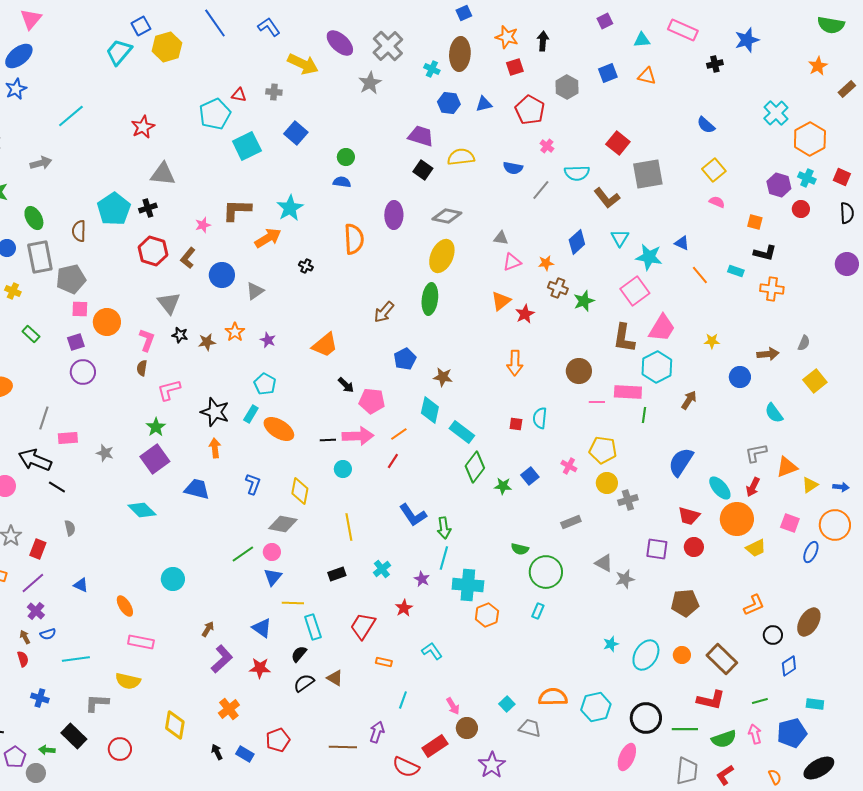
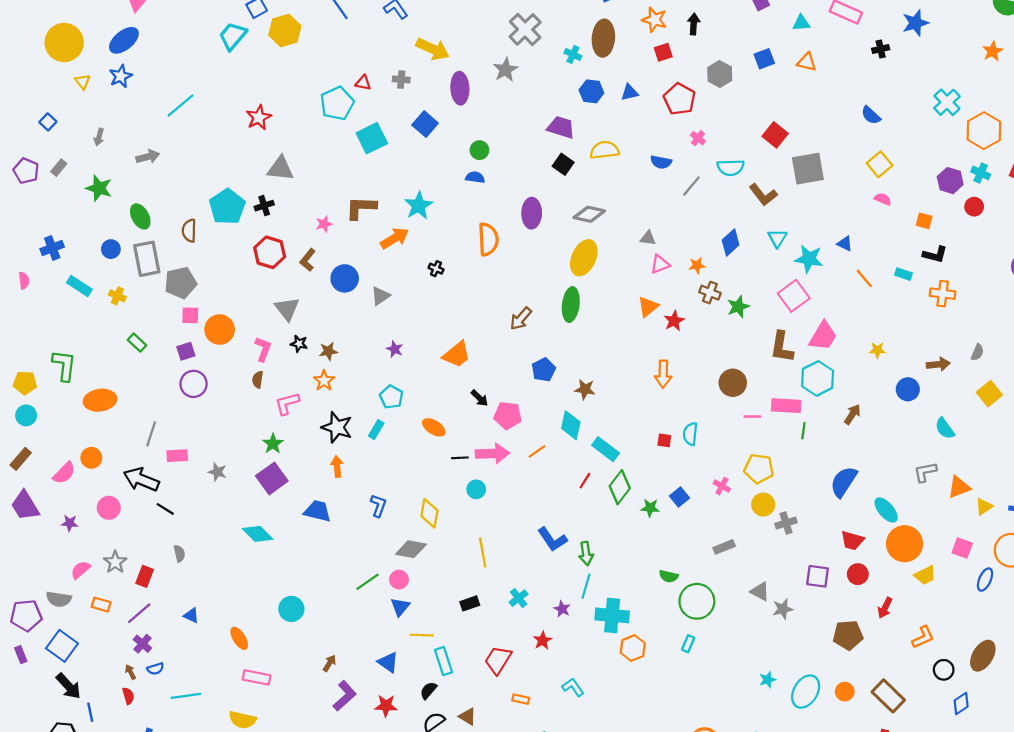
purple ellipse: (340, 43) -> (460, 88), moved, turned 44
orange star: (235, 332) -> (324, 381), moved
orange ellipse: (279, 429) -> (434, 427), moved, size x0.7
red line: (393, 461) -> (585, 481), moved
red arrow: (753, 487) -> (885, 608), moved

